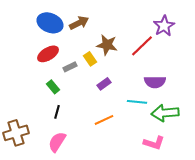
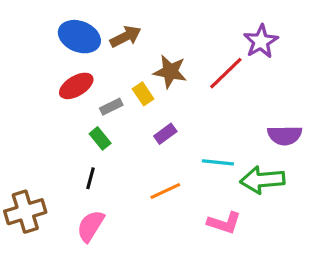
purple semicircle: (155, 82) -> (285, 135), moved
green rectangle: (53, 87) -> (100, 138), moved
pink L-shape: (154, 143) -> (224, 223), moved

